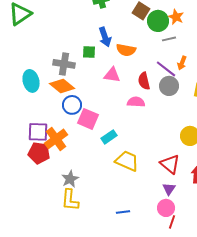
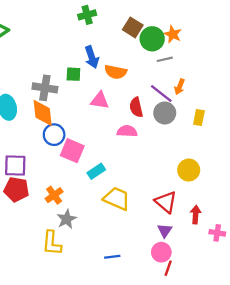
orange diamond: (62, 86) -> (43, 113), turned 45
orange cross: (56, 139) -> (54, 195), moved, size x0.7
gray star: (70, 179) -> (67, 219), moved

